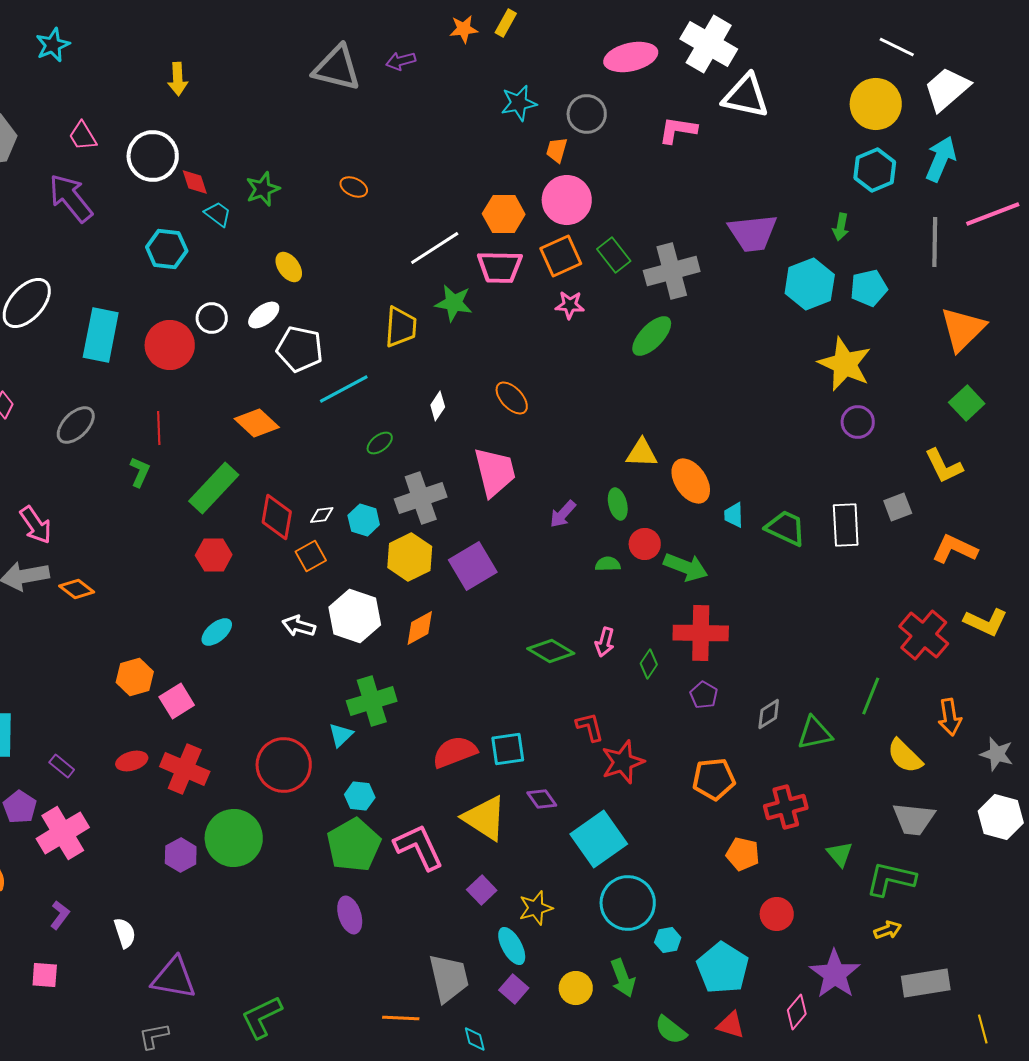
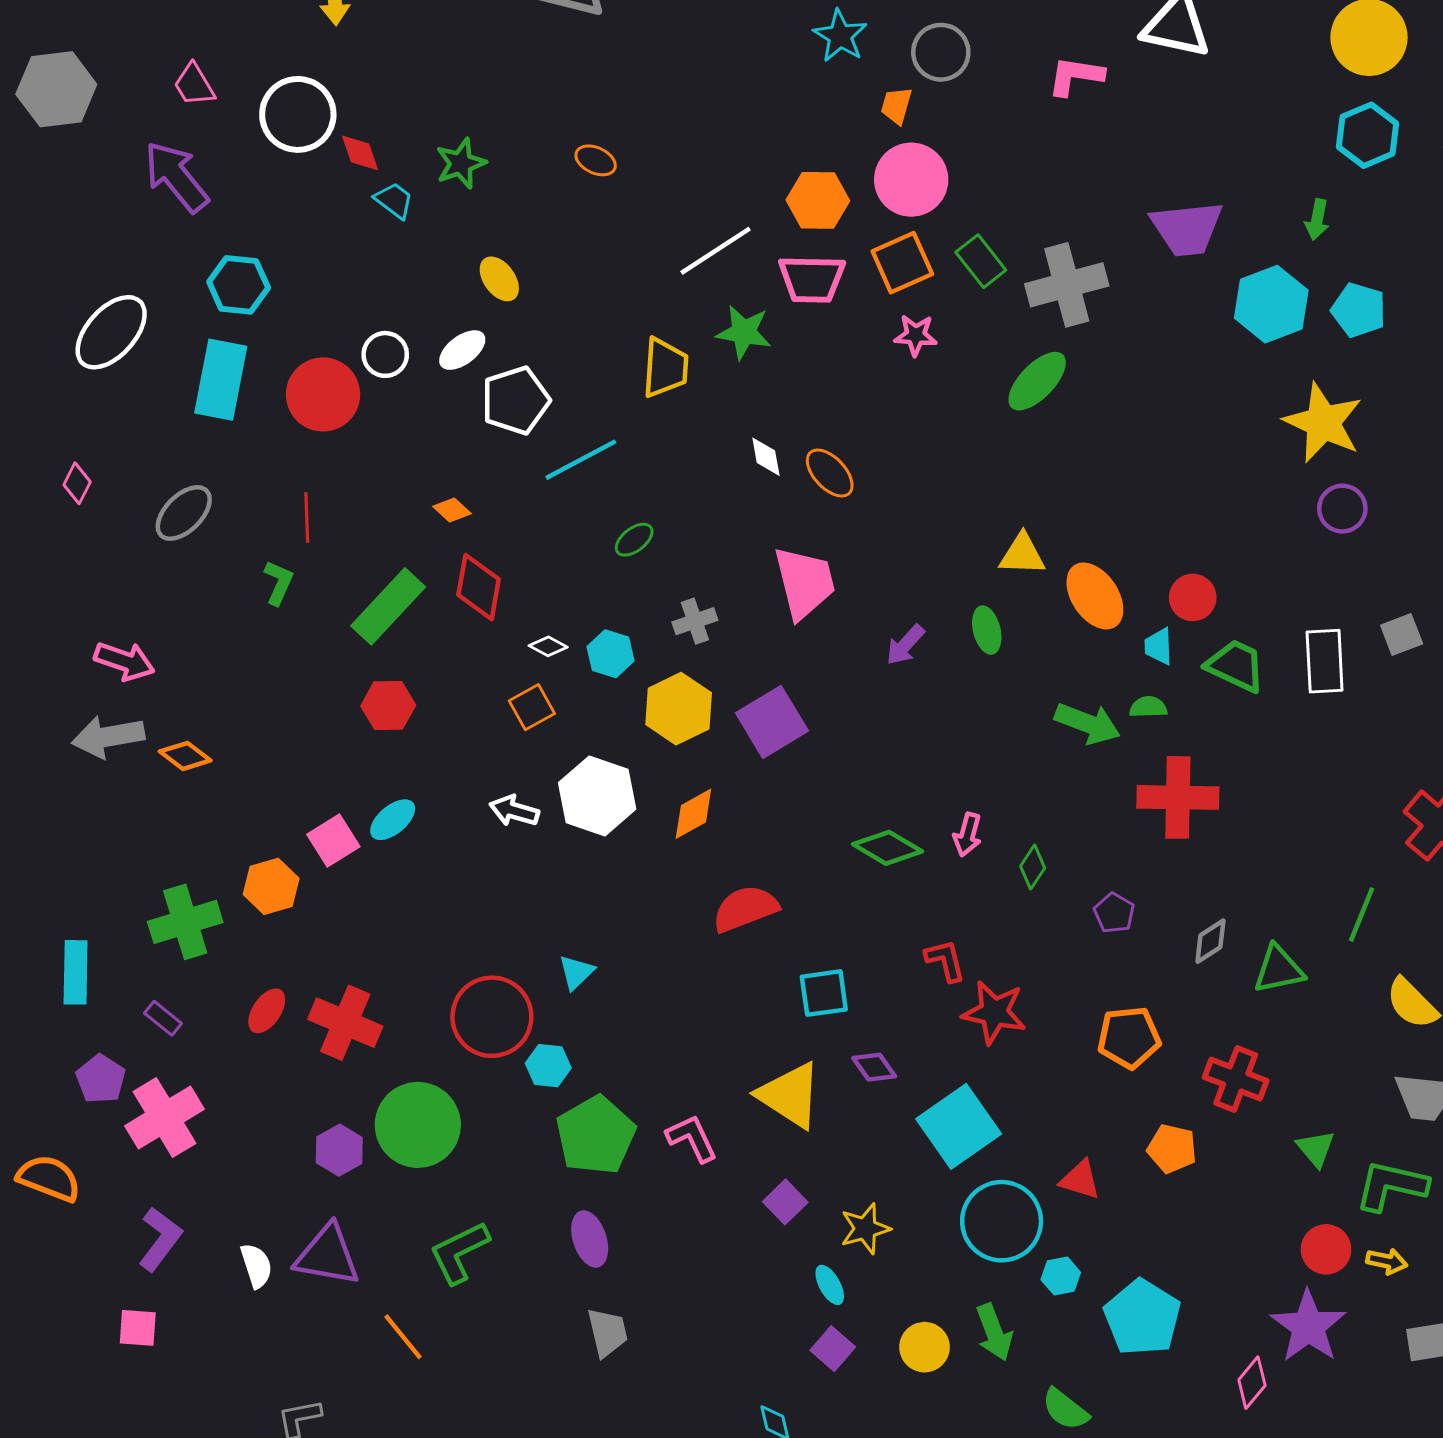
cyan star: (519, 103) -> (840, 36), turned -30
cyan hexagon: (167, 249) -> (239, 285), moved
cyan pentagon: (869, 288) -> (1359, 310), turned 30
white pentagon: (300, 349) -> (516, 400), turned -30
white diamond: (438, 406) -> (766, 457), moved, turned -44
orange diamond: (257, 423) -> (452, 510), size x0.6
gray cross: (421, 498) -> (695, 621), size x0.6
white diamond: (322, 515) -> (548, 646), turned 35
red diamond: (277, 517) -> (479, 587), moved
pink arrow: (36, 525) -> (124, 661), turned -36
red circle: (645, 544) -> (1193, 597), moved
green semicircle: (608, 564) -> (1148, 707), moved
red cross: (701, 633) -> (1178, 797), moved
pink square: (177, 701) -> (333, 840), moved
green cross: (372, 701) -> (185, 922), moved
red semicircle: (455, 752) -> (745, 909), moved
red ellipse: (132, 761) -> (267, 1011), turned -40
red star: (623, 762) -> (994, 1012), turned 30
cyan hexagon: (360, 796) -> (548, 1066), moved
red cross: (786, 807) -> (1236, 1079), turned 36
pink L-shape: (419, 847) -> (692, 1138), size x0.7
red circle: (777, 914) -> (1326, 1249), moved
purple L-shape: (60, 915) -> (160, 1239), size x1.5
yellow arrow: (888, 930) -> (1387, 1261), turned 32
cyan ellipse: (512, 946) -> (830, 1285), size x0.7
purple triangle: (174, 978) -> (327, 1255), moved
gray trapezoid: (449, 978) -> (607, 1332), moved, size x0.7
green L-shape: (262, 1017) -> (459, 1252), moved
orange line: (401, 1018) -> (403, 1337), moved, turned 48
red triangle: (731, 1025) -> (1080, 1180), moved

